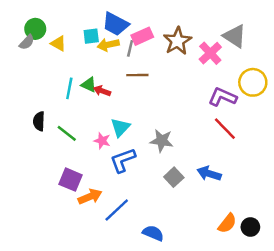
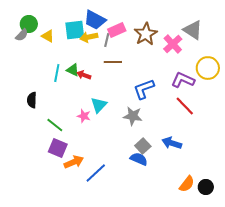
cyan square: (91, 36) -> (75, 30), size x1.5
green line: (67, 133) -> (55, 125), moved
blue L-shape: (123, 160) -> (144, 89), moved
blue semicircle: (153, 233) -> (139, 159), moved

